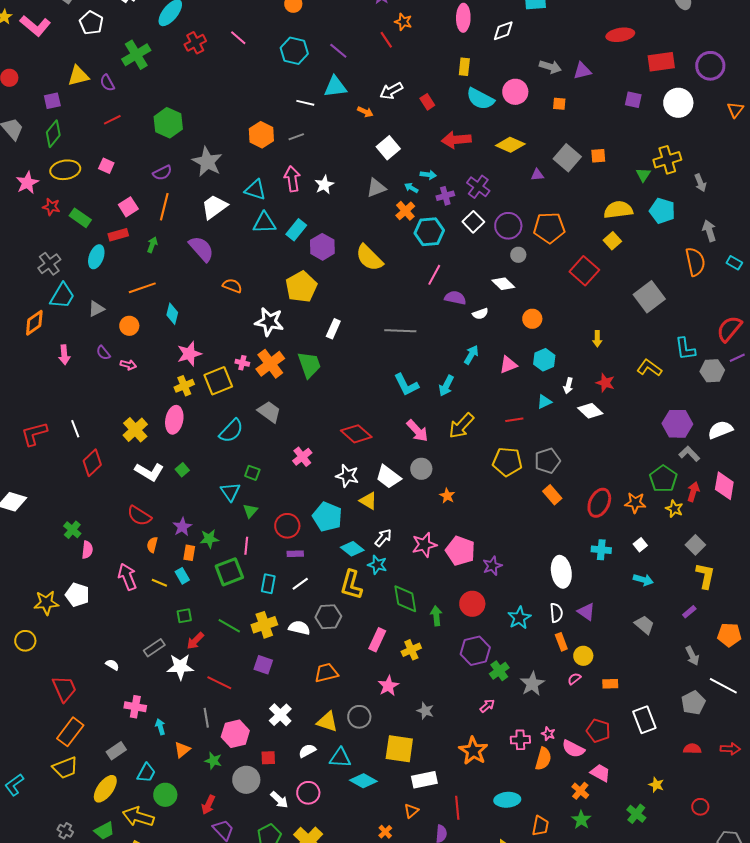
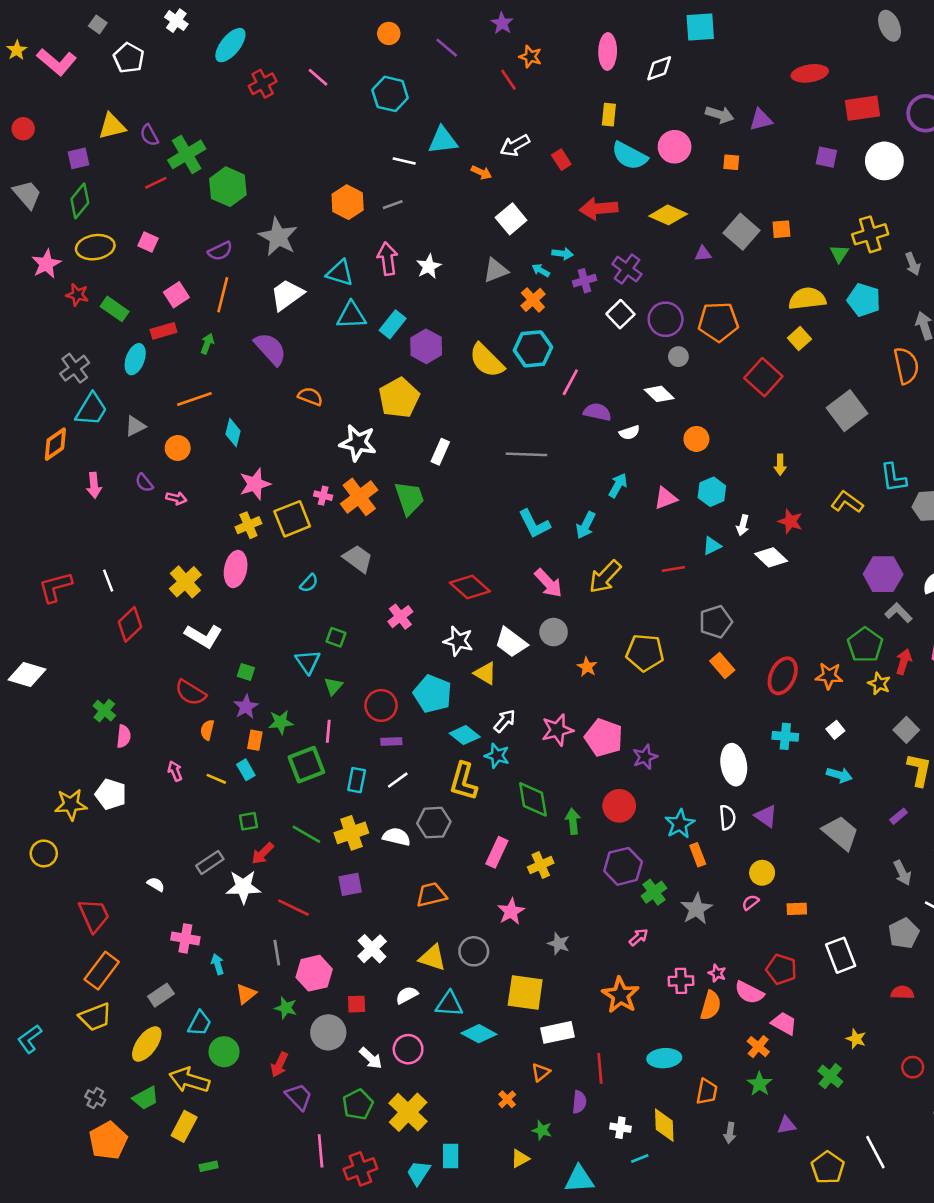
purple line: (338, 51) -> (447, 48), moved
green cross: (136, 55) -> (187, 154), moved
cyan hexagon: (429, 232) -> (533, 349), moved
cyan semicircle: (231, 431) -> (309, 583), size x0.6
yellow pentagon: (507, 462) -> (645, 653), moved
green square: (182, 470) -> (246, 672), moved, turned -32
pink arrow: (127, 577) -> (175, 771), size x0.6
gray trapezoid: (644, 625) -> (841, 833), size x1.4
orange rectangle: (561, 642) -> (698, 855), moved
purple square: (263, 665) -> (350, 884), turned -30

